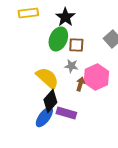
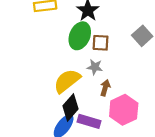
pink hexagon: (96, 77) -> (124, 110), moved
yellow semicircle: (47, 78) -> (67, 81), turned -80

